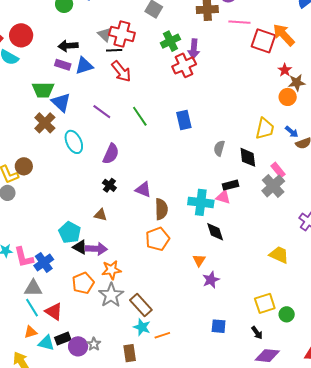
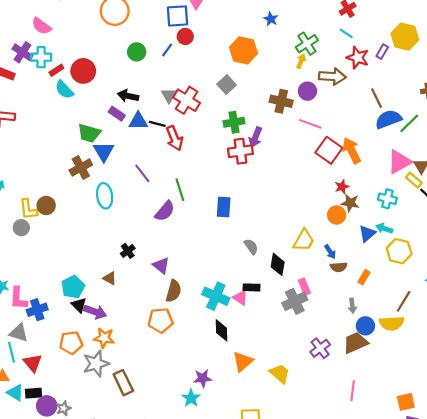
black line: (114, 50) -> (157, 124), moved
gray semicircle: (219, 148) -> (251, 247), turned 112
purple semicircle: (111, 154) -> (165, 211), moved
orange triangle: (199, 260) -> (243, 362), moved, size x1.5
cyan star: (142, 327) -> (191, 398), moved

